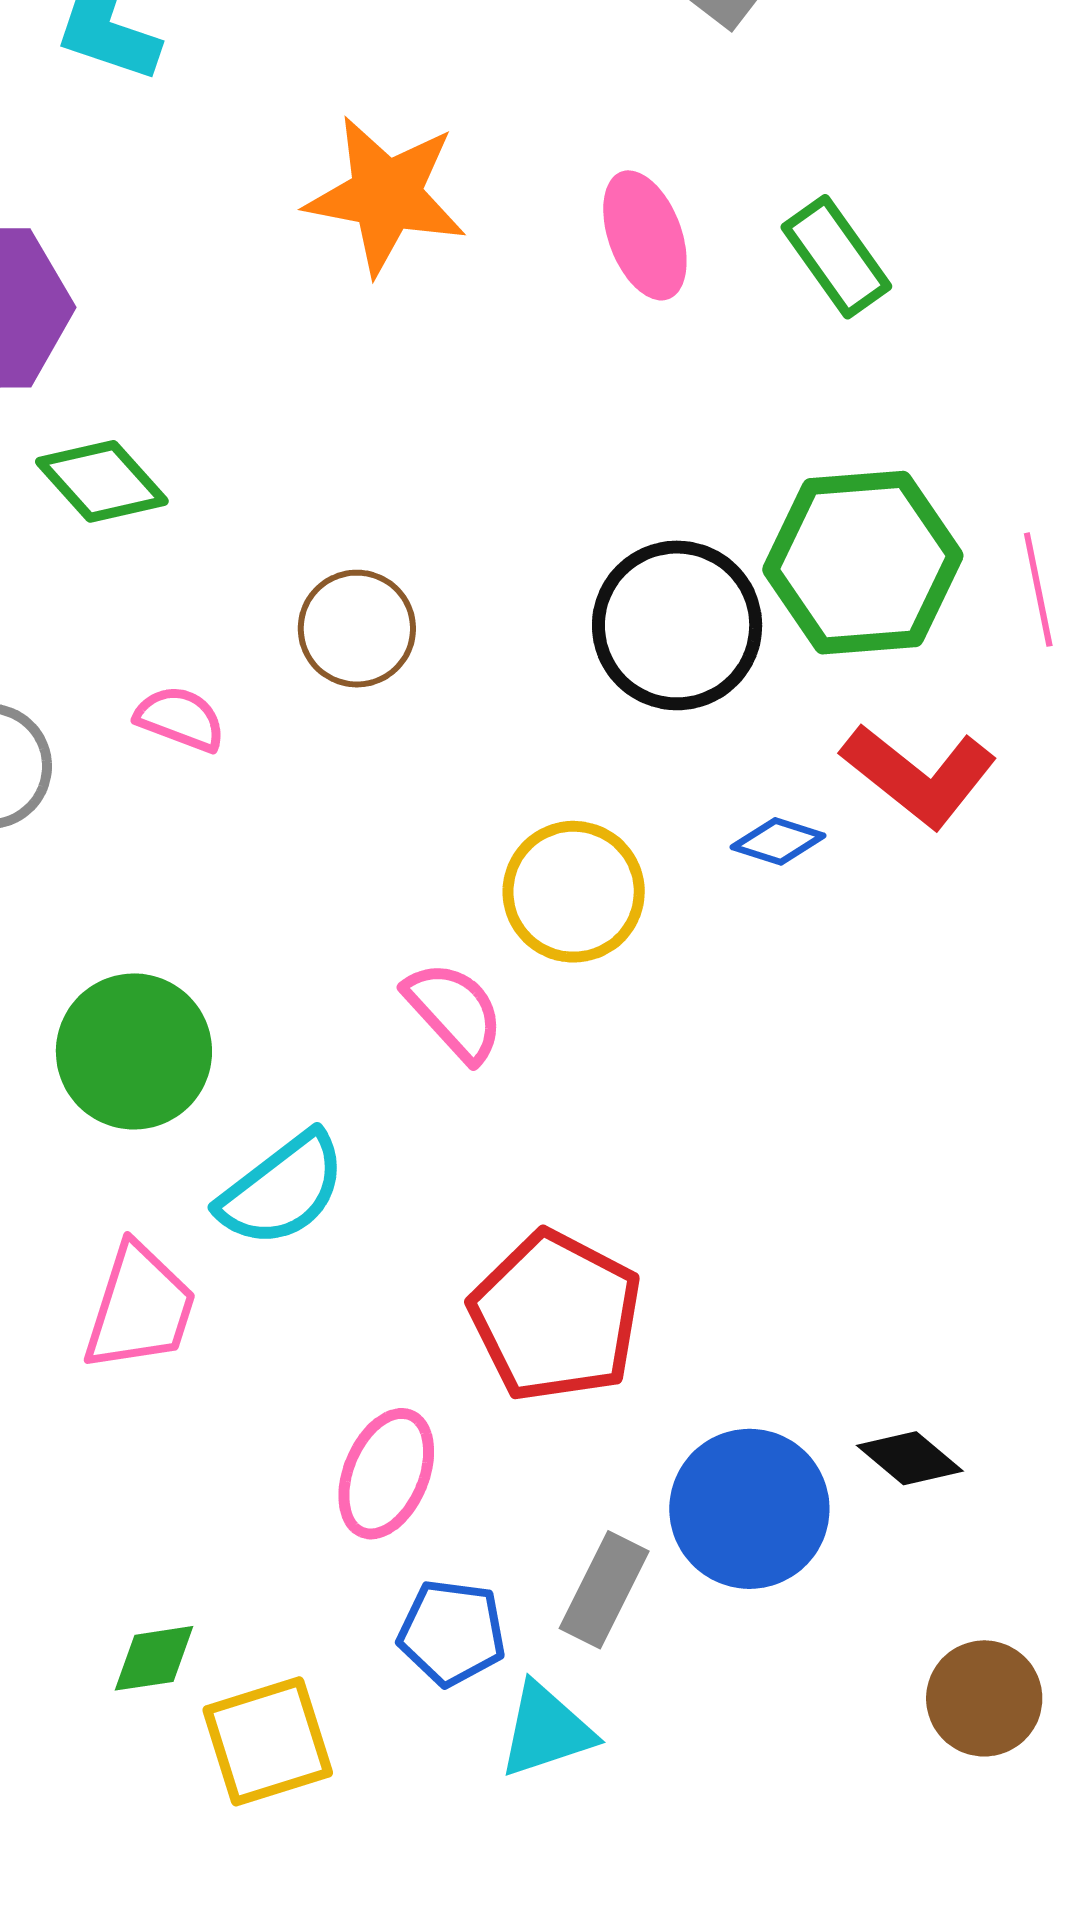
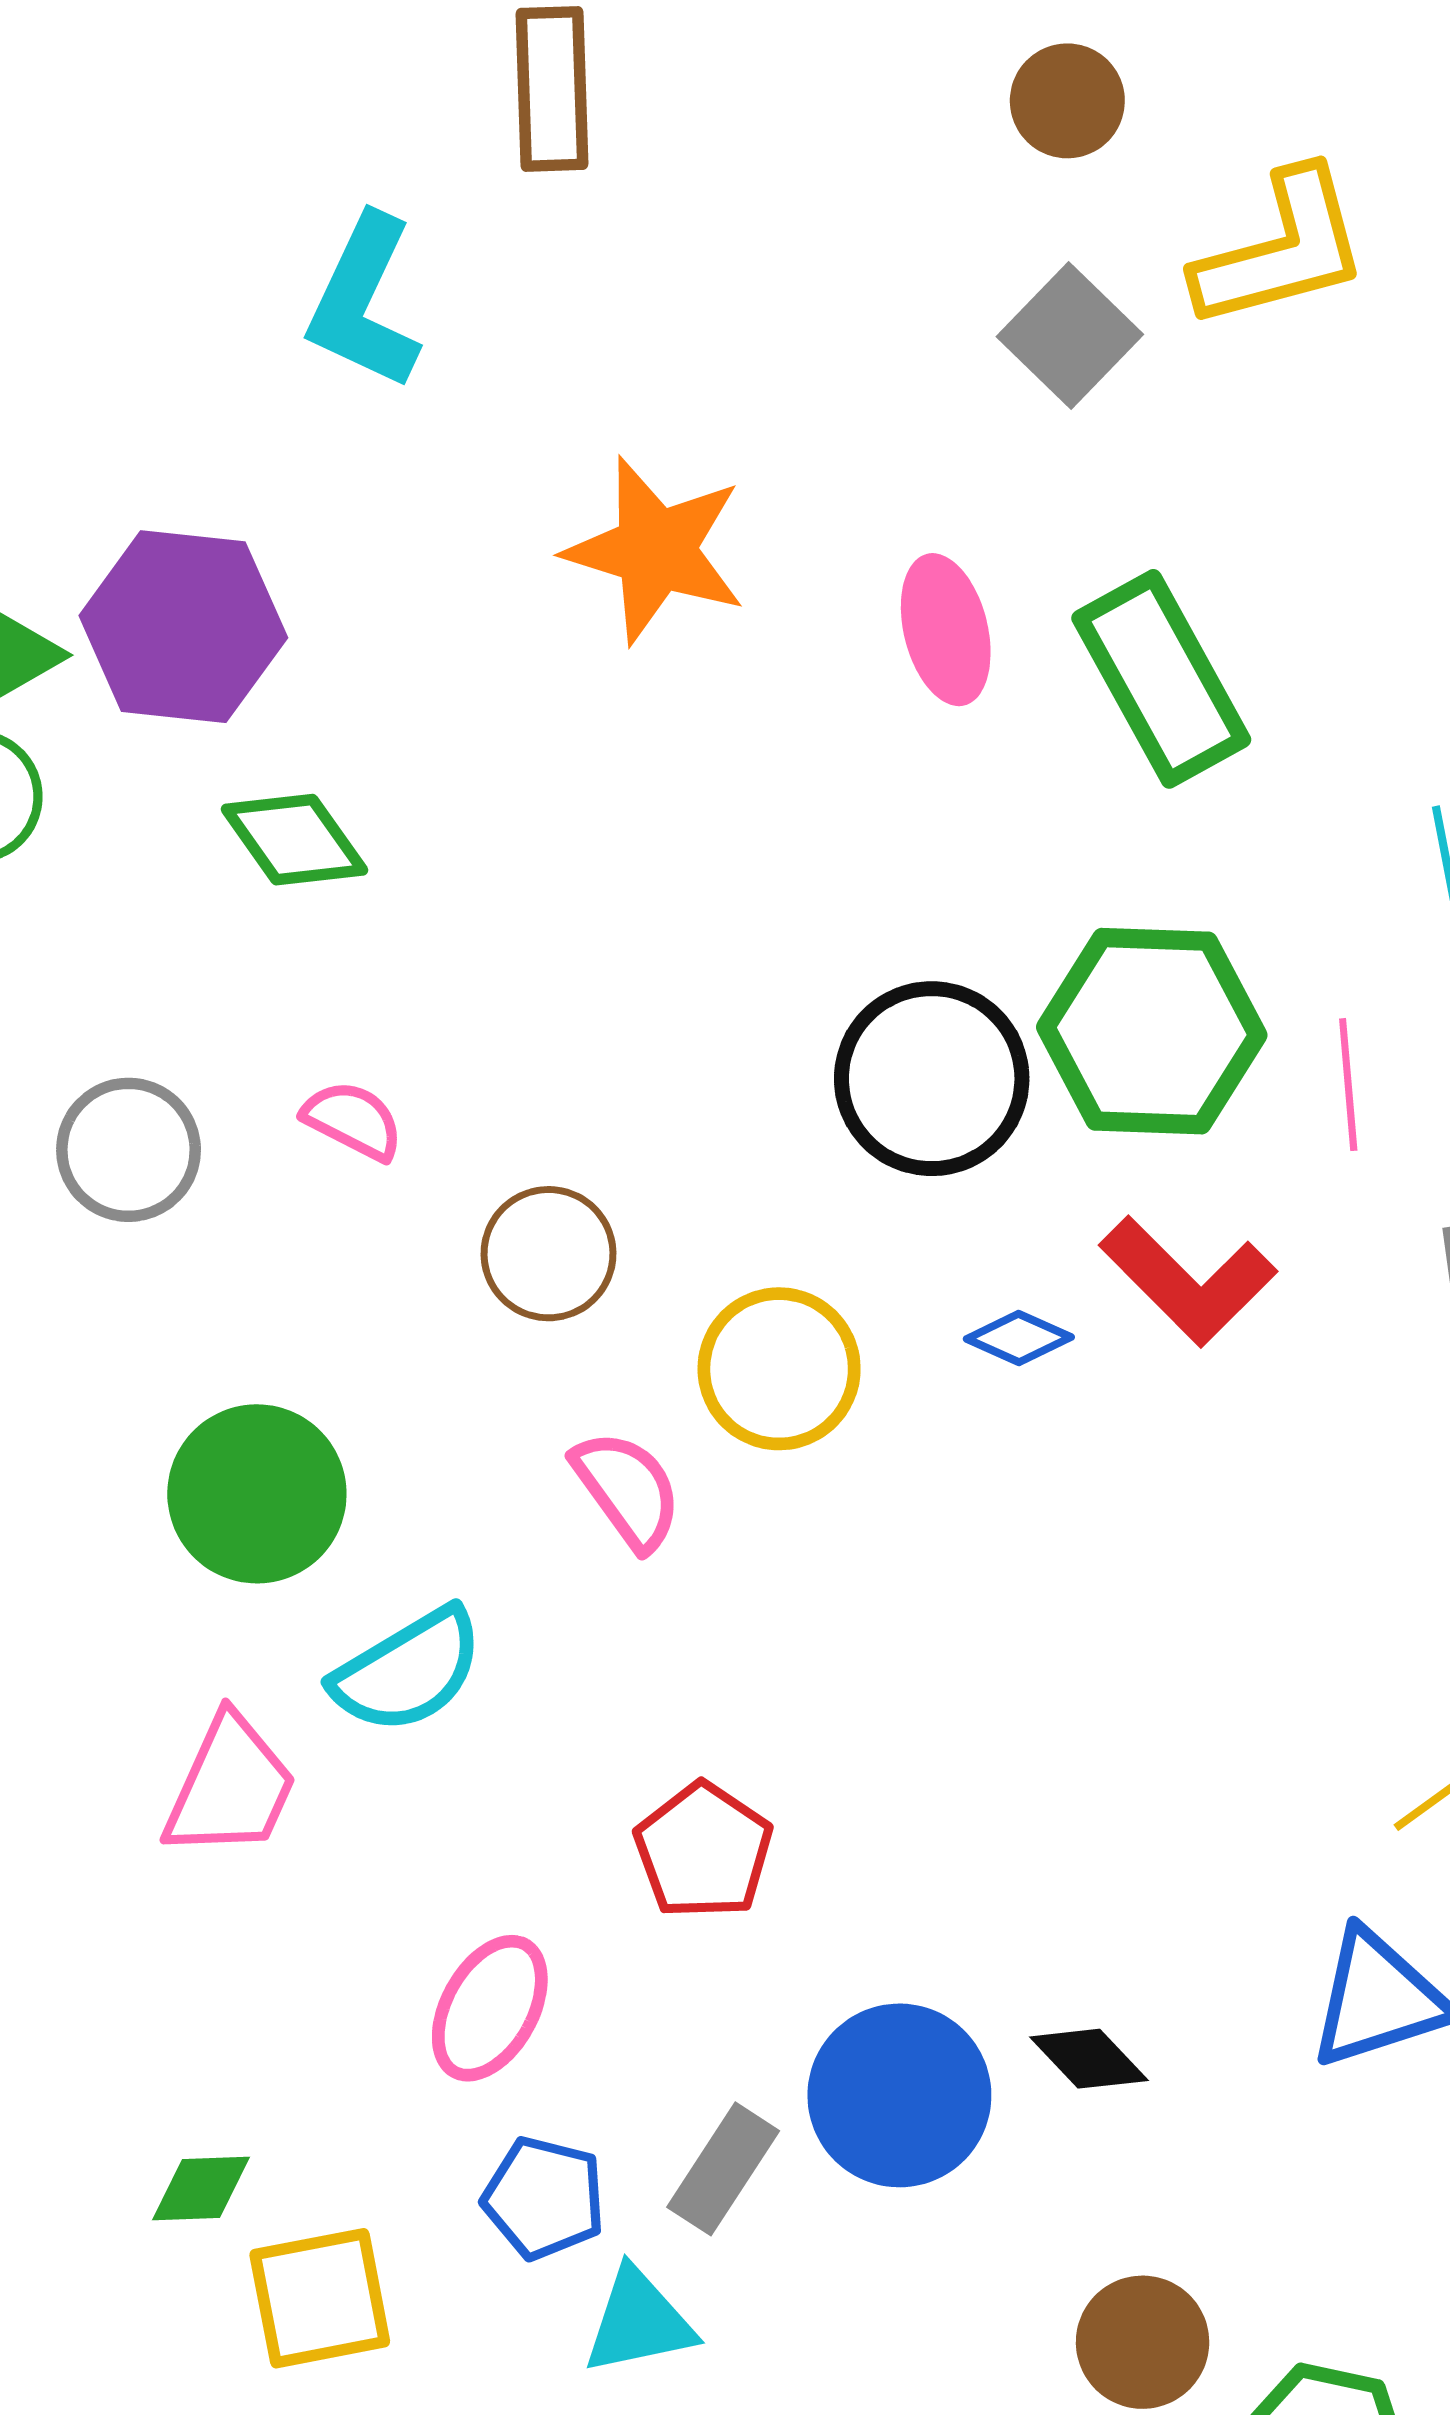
green rectangle: (836, 257) -> (1161, 679), size x1.5
brown circle: (357, 629) -> (549, 1254), moved
red pentagon: (556, 1316) -> (704, 1851), size x0.7

